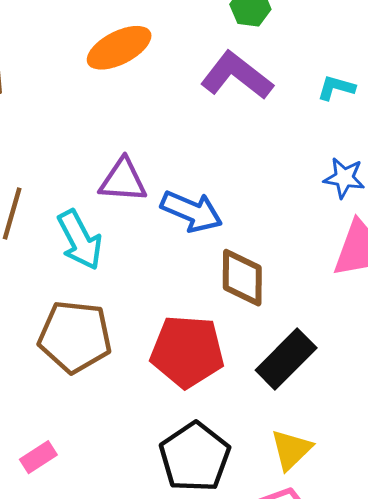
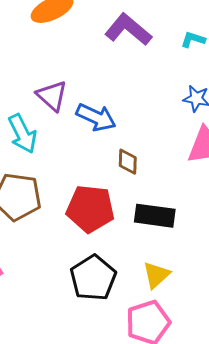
purple triangle: (123, 180) -> (52, 96), turned 36
brown diamond: (242, 278) -> (128, 162), size x0.7
black rectangle: (286, 359) -> (155, 216), turned 51

